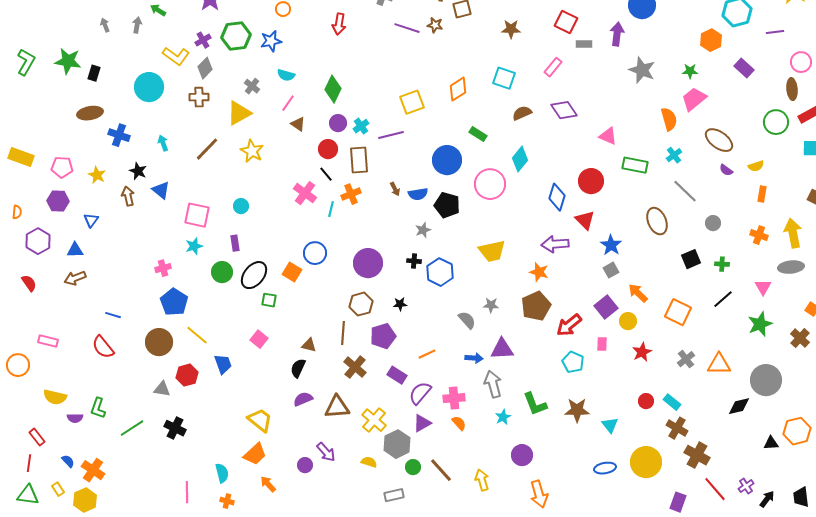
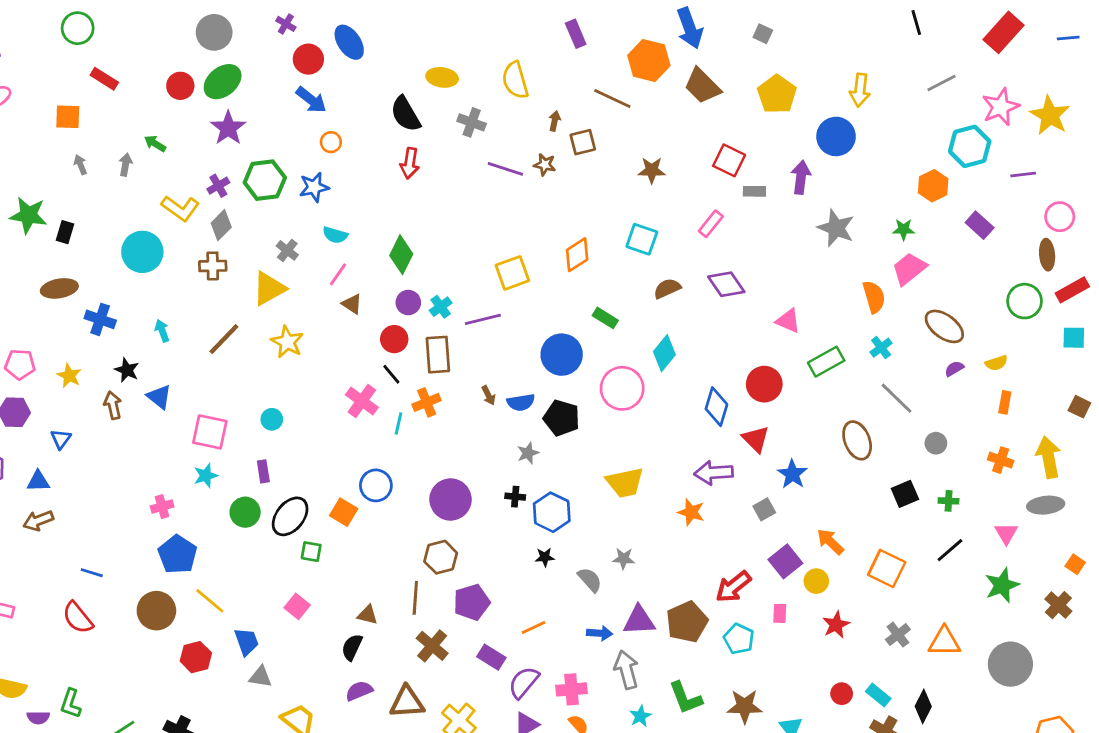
green rectangle: (635, 165) -> (826, 362), turned -40
purple semicircle: (726, 170) -> (954, 369), turned 112
gray square: (611, 270) -> (764, 509), moved
black star: (400, 304) -> (545, 557), moved
brown pentagon: (536, 306) -> (687, 622), moved
gray triangle: (162, 389) -> (261, 677), moved
black diamond: (739, 406) -> (923, 706), moved, turned -50

